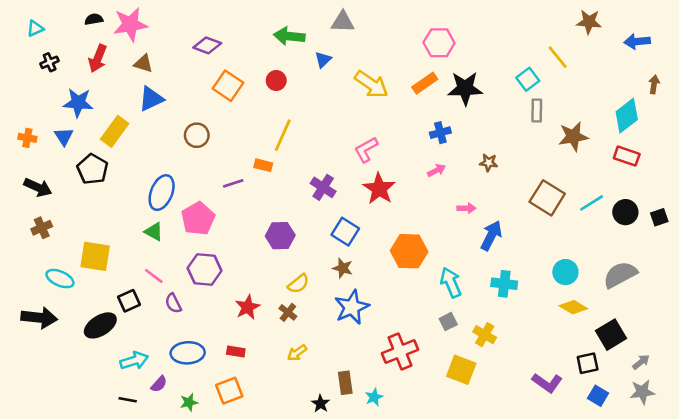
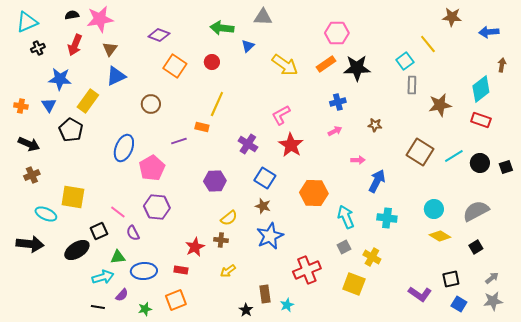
cyan triangle: (35, 28) -> (27, 22), size x1.6
brown triangle: (143, 64) -> (110, 49), turned 49
green triangle: (154, 232) -> (118, 257), moved, turned -35
red star: (248, 307) -> (195, 247), moved
brown cross: (288, 312) -> (221, 240), turned -32
black square: (611, 335) -> (476, 247), moved, size x0.6

